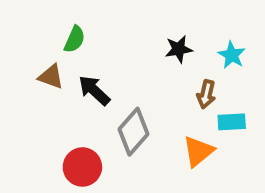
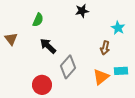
black star: (179, 49) -> (82, 11), moved
brown triangle: (51, 77) -> (11, 39), moved, turned 32
cyan rectangle: (232, 122) -> (121, 71), moved

